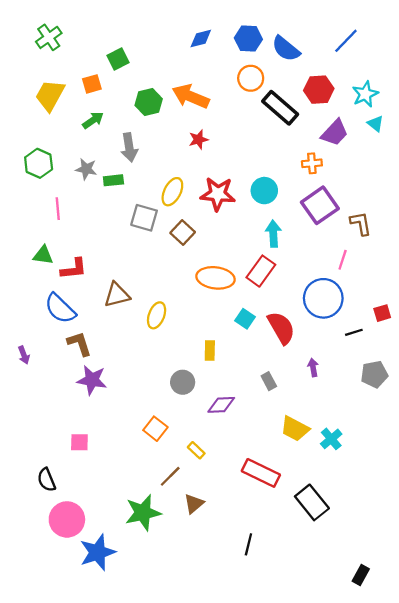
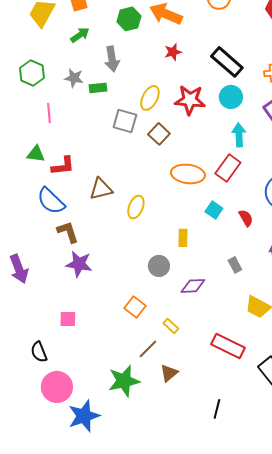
black rectangle: (280, 108) -> (227, 62), moved
red semicircle: (281, 328) -> (246, 218), size x0.6
purple arrow: (24, 355) -> (19, 269), moved, size x1.8

